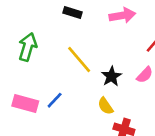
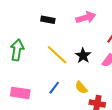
black star: (111, 76) -> (83, 56), moved
blue line: (55, 100) -> (54, 88), moved

